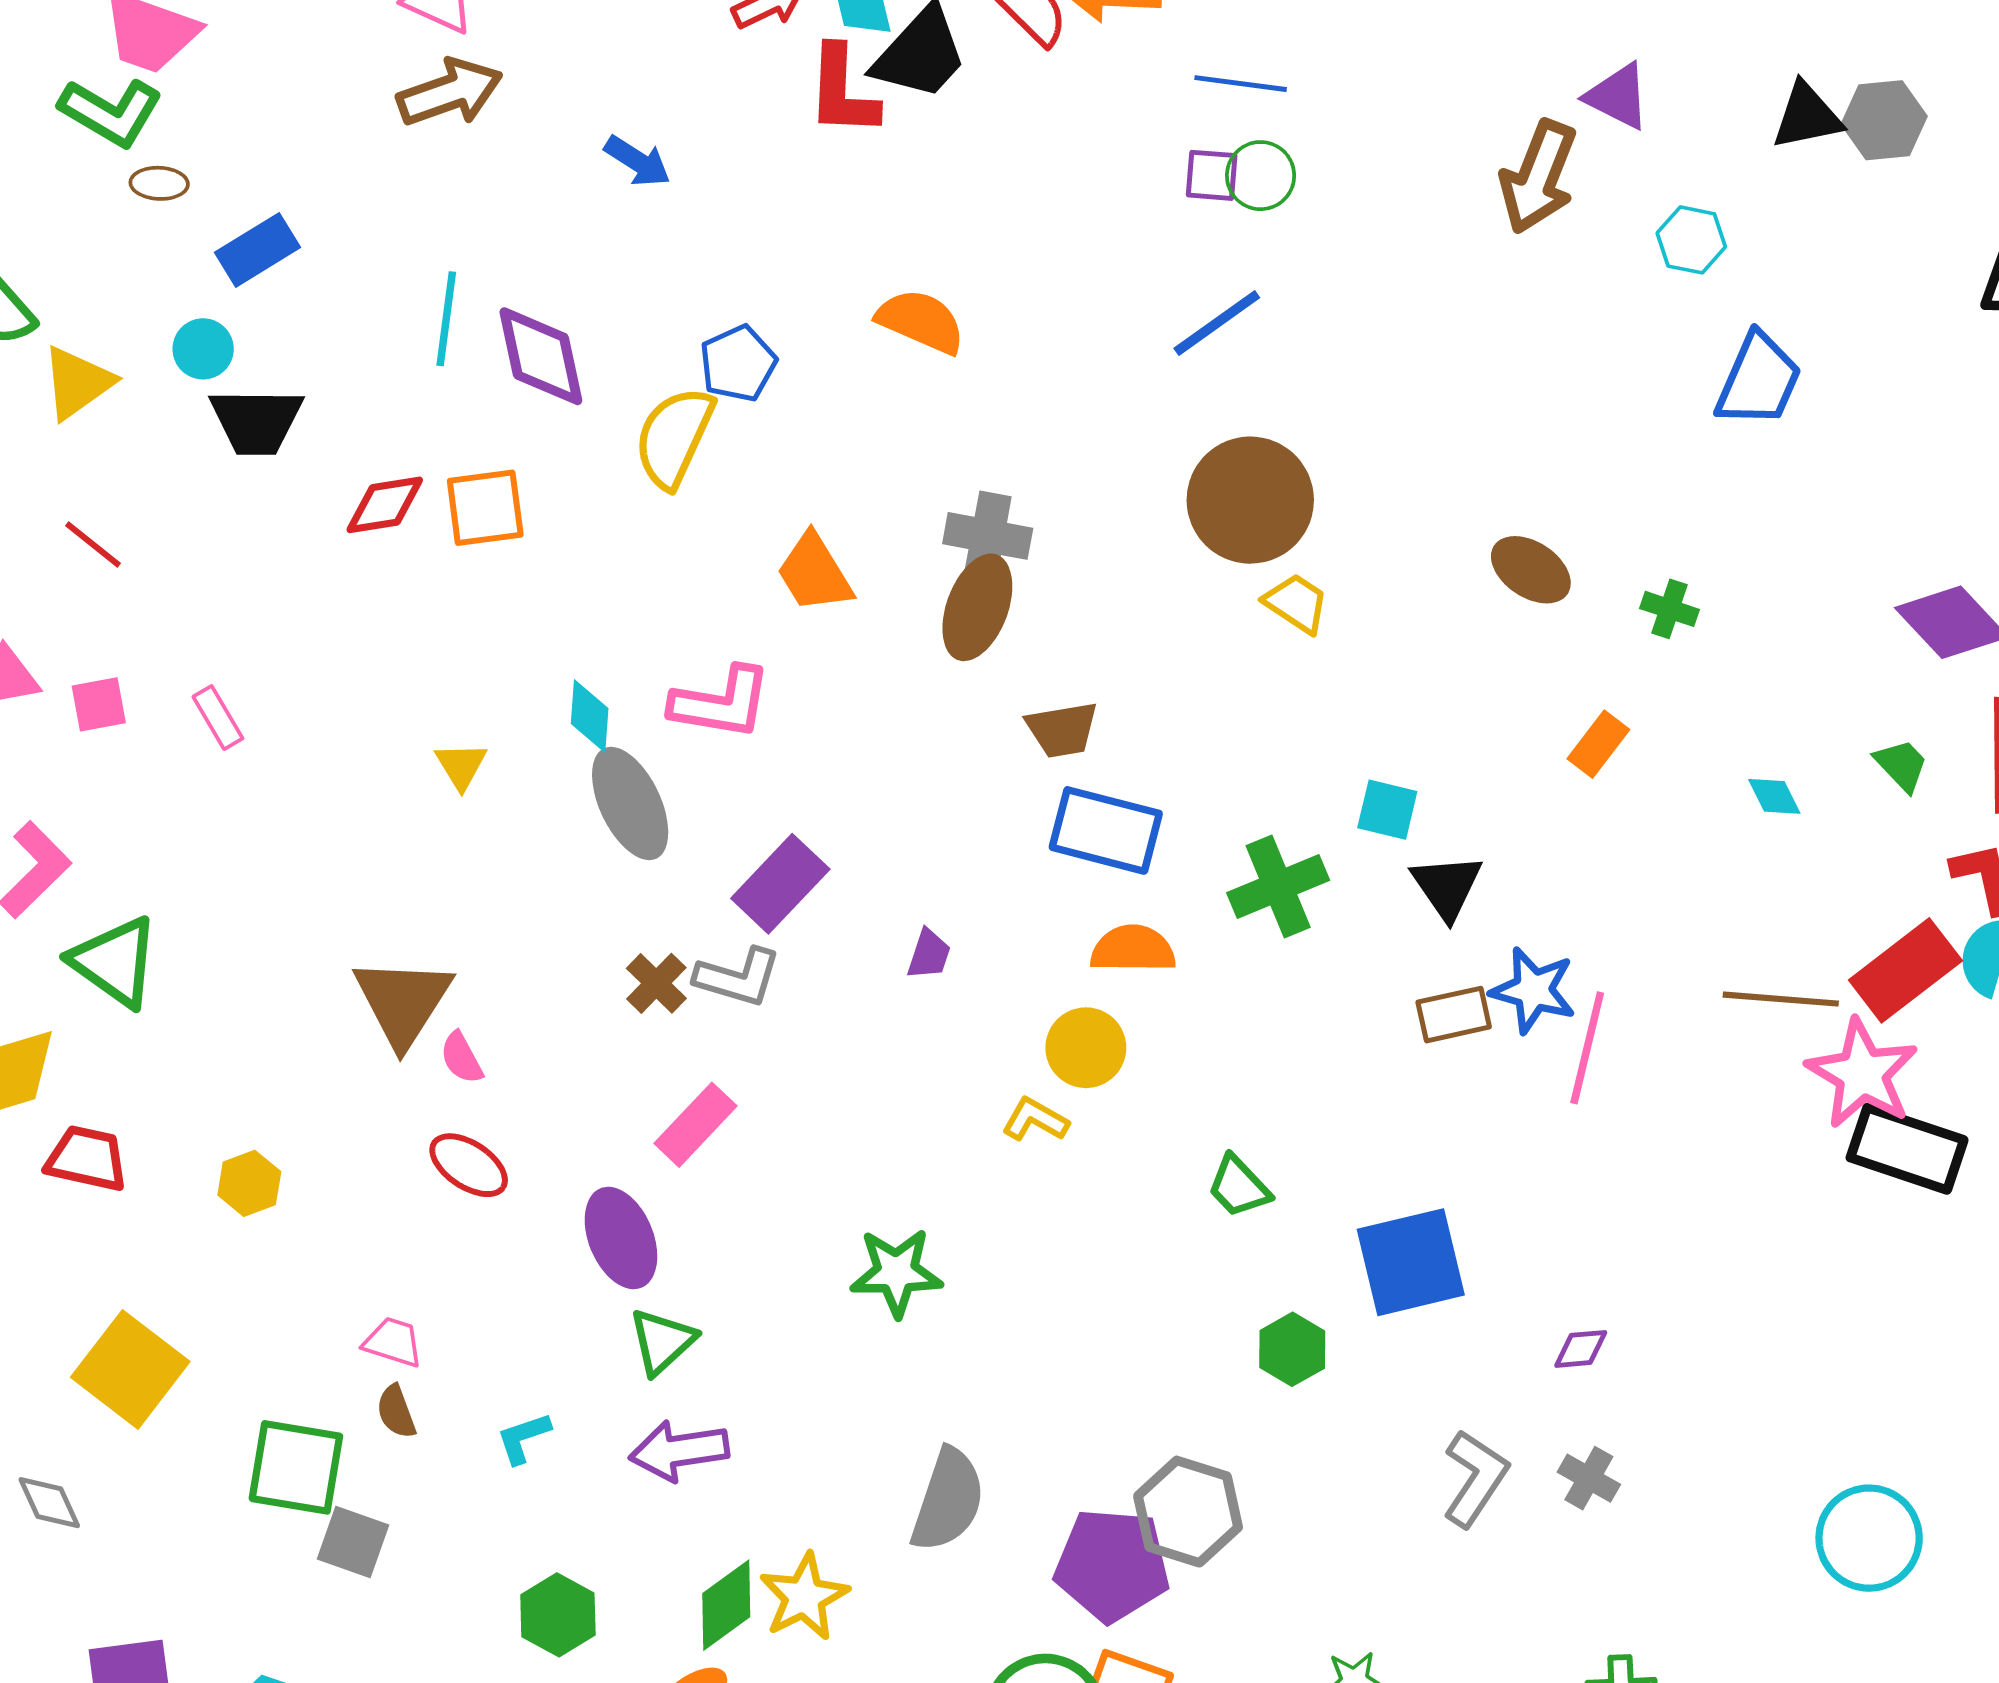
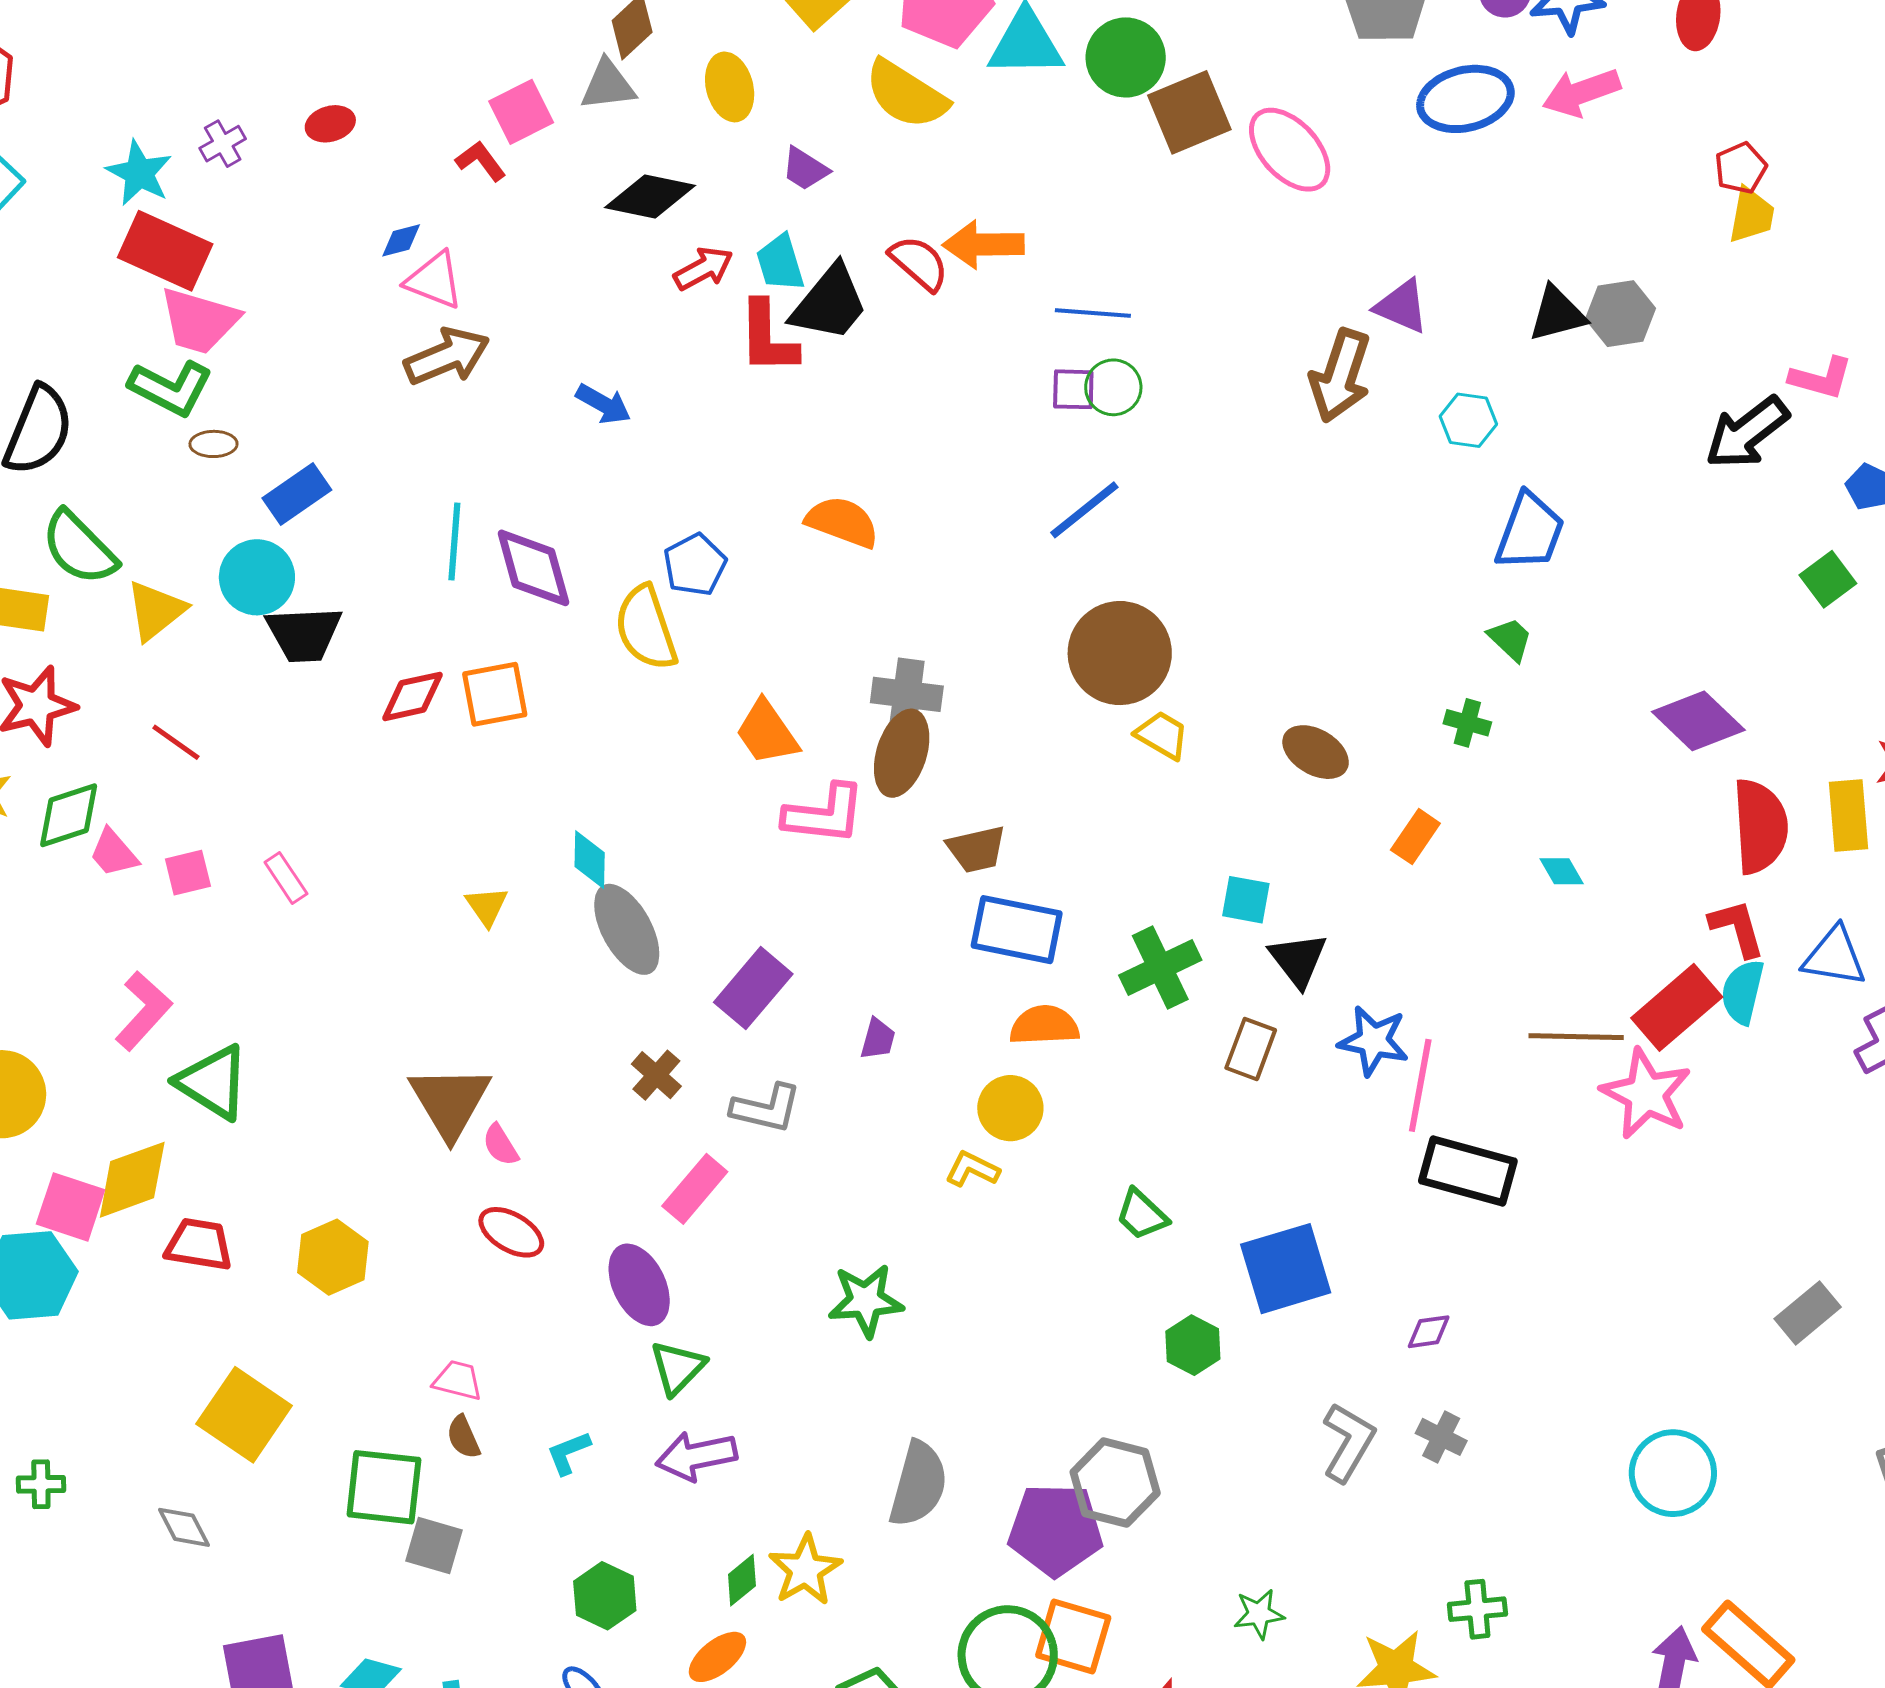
cyan circle: (203, 349) -> (257, 577), size x1.5
yellow semicircle: (674, 437) -> (646, 628), turned -40
brown ellipse: (1531, 570) -> (1316, 752), moved
pink L-shape: (721, 703) -> (824, 814), moved
green trapezoid: (1901, 765) -> (1510, 639), moved
gray L-shape: (738, 977) -> (766, 1108), moved
brown rectangle: (1454, 1015) -> (1251, 1049), moved, turned -54
black rectangle: (1907, 1149) -> (1468, 1171), moved
yellow hexagon: (249, 1183) -> (333, 1257), size x1.4
green diamond: (726, 1605) -> (742, 1580), size x0.7

